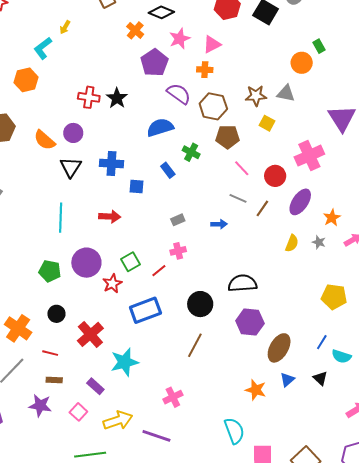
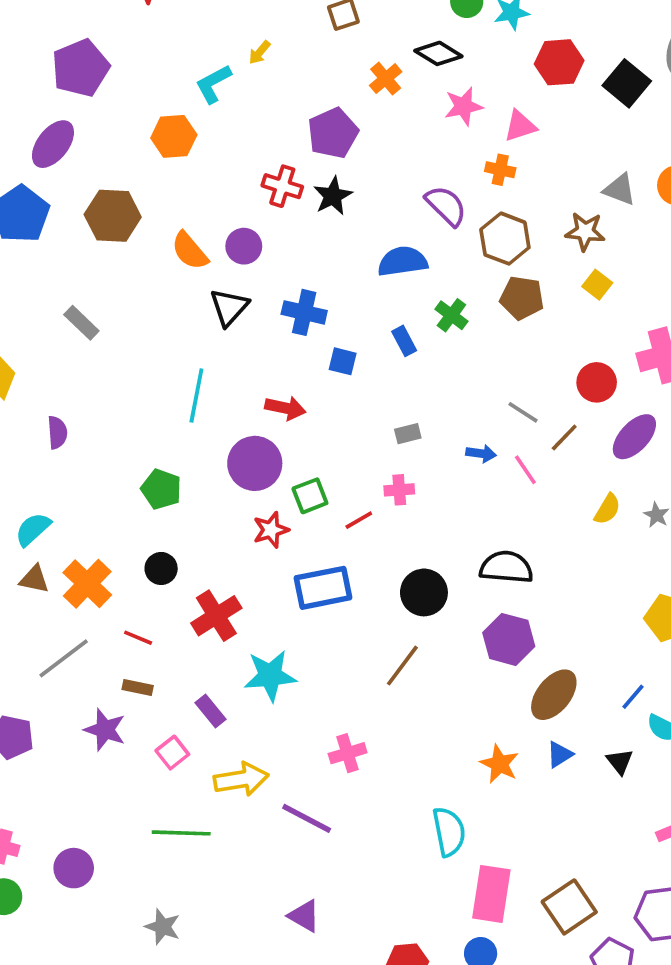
purple pentagon: (154, 63) -> (333, 133), moved
gray triangle: (286, 93) -> (620, 189), moved
pink line: (242, 168) -> (525, 470), moved
purple circle: (86, 263) -> (255, 463), moved

